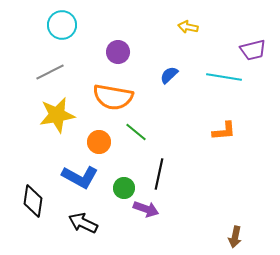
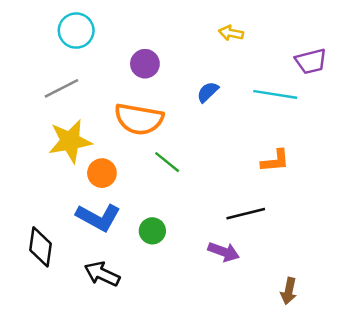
orange circle: (99, 142) -> (102, 173), moved
black line: (159, 174) -> (246, 214), moved, turned 64
purple arrow: (146, 209) -> (224, 252), moved

